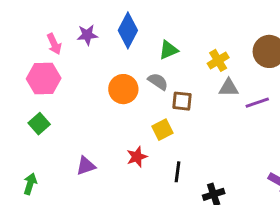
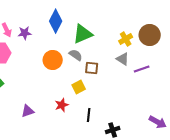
purple star: (87, 35) -> (25, 33), moved
green triangle: (168, 50) -> (83, 34), size x1.5
yellow cross: (218, 60) -> (126, 39), moved
gray triangle: (229, 88) -> (123, 59), turned 32

